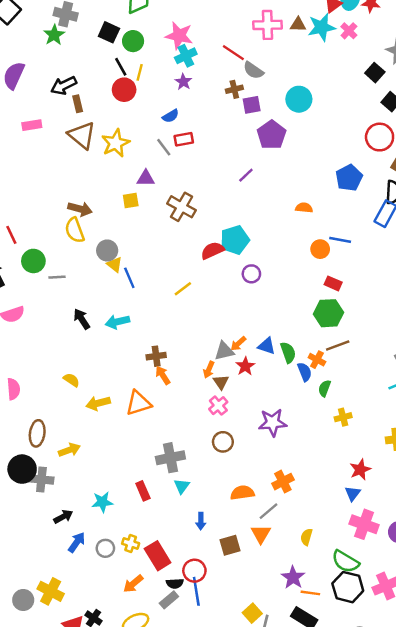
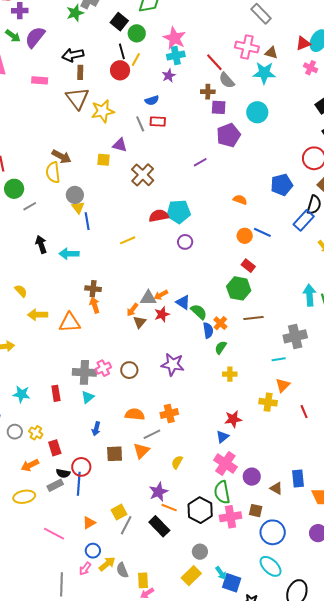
cyan star: (322, 27) -> (264, 73), moved
pink cross: (349, 31) -> (311, 68), turned -32
gray line: (57, 277) -> (30, 206), turned -40
brown line: (338, 345) -> (253, 318), moved
green semicircle: (288, 353) -> (199, 312), turned -42
pink cross: (218, 406) -> (103, 368), moved
red rectangle: (158, 556) -> (55, 448), size x0.7
green semicircle: (345, 562) -> (222, 492), moved, turned 35

